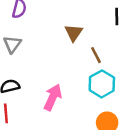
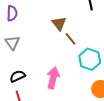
brown line: (96, 55) -> (71, 39), moved

